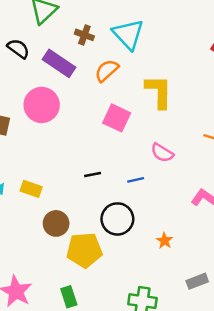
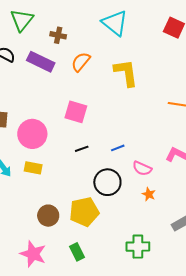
cyan triangle: (128, 34) -> (115, 23), moved
pink circle: (42, 105) -> (32, 134), moved
pink square: (117, 118) -> (76, 112), moved
pink semicircle: (162, 153) -> (142, 168), moved
brown circle: (56, 223) -> (48, 216), moved

